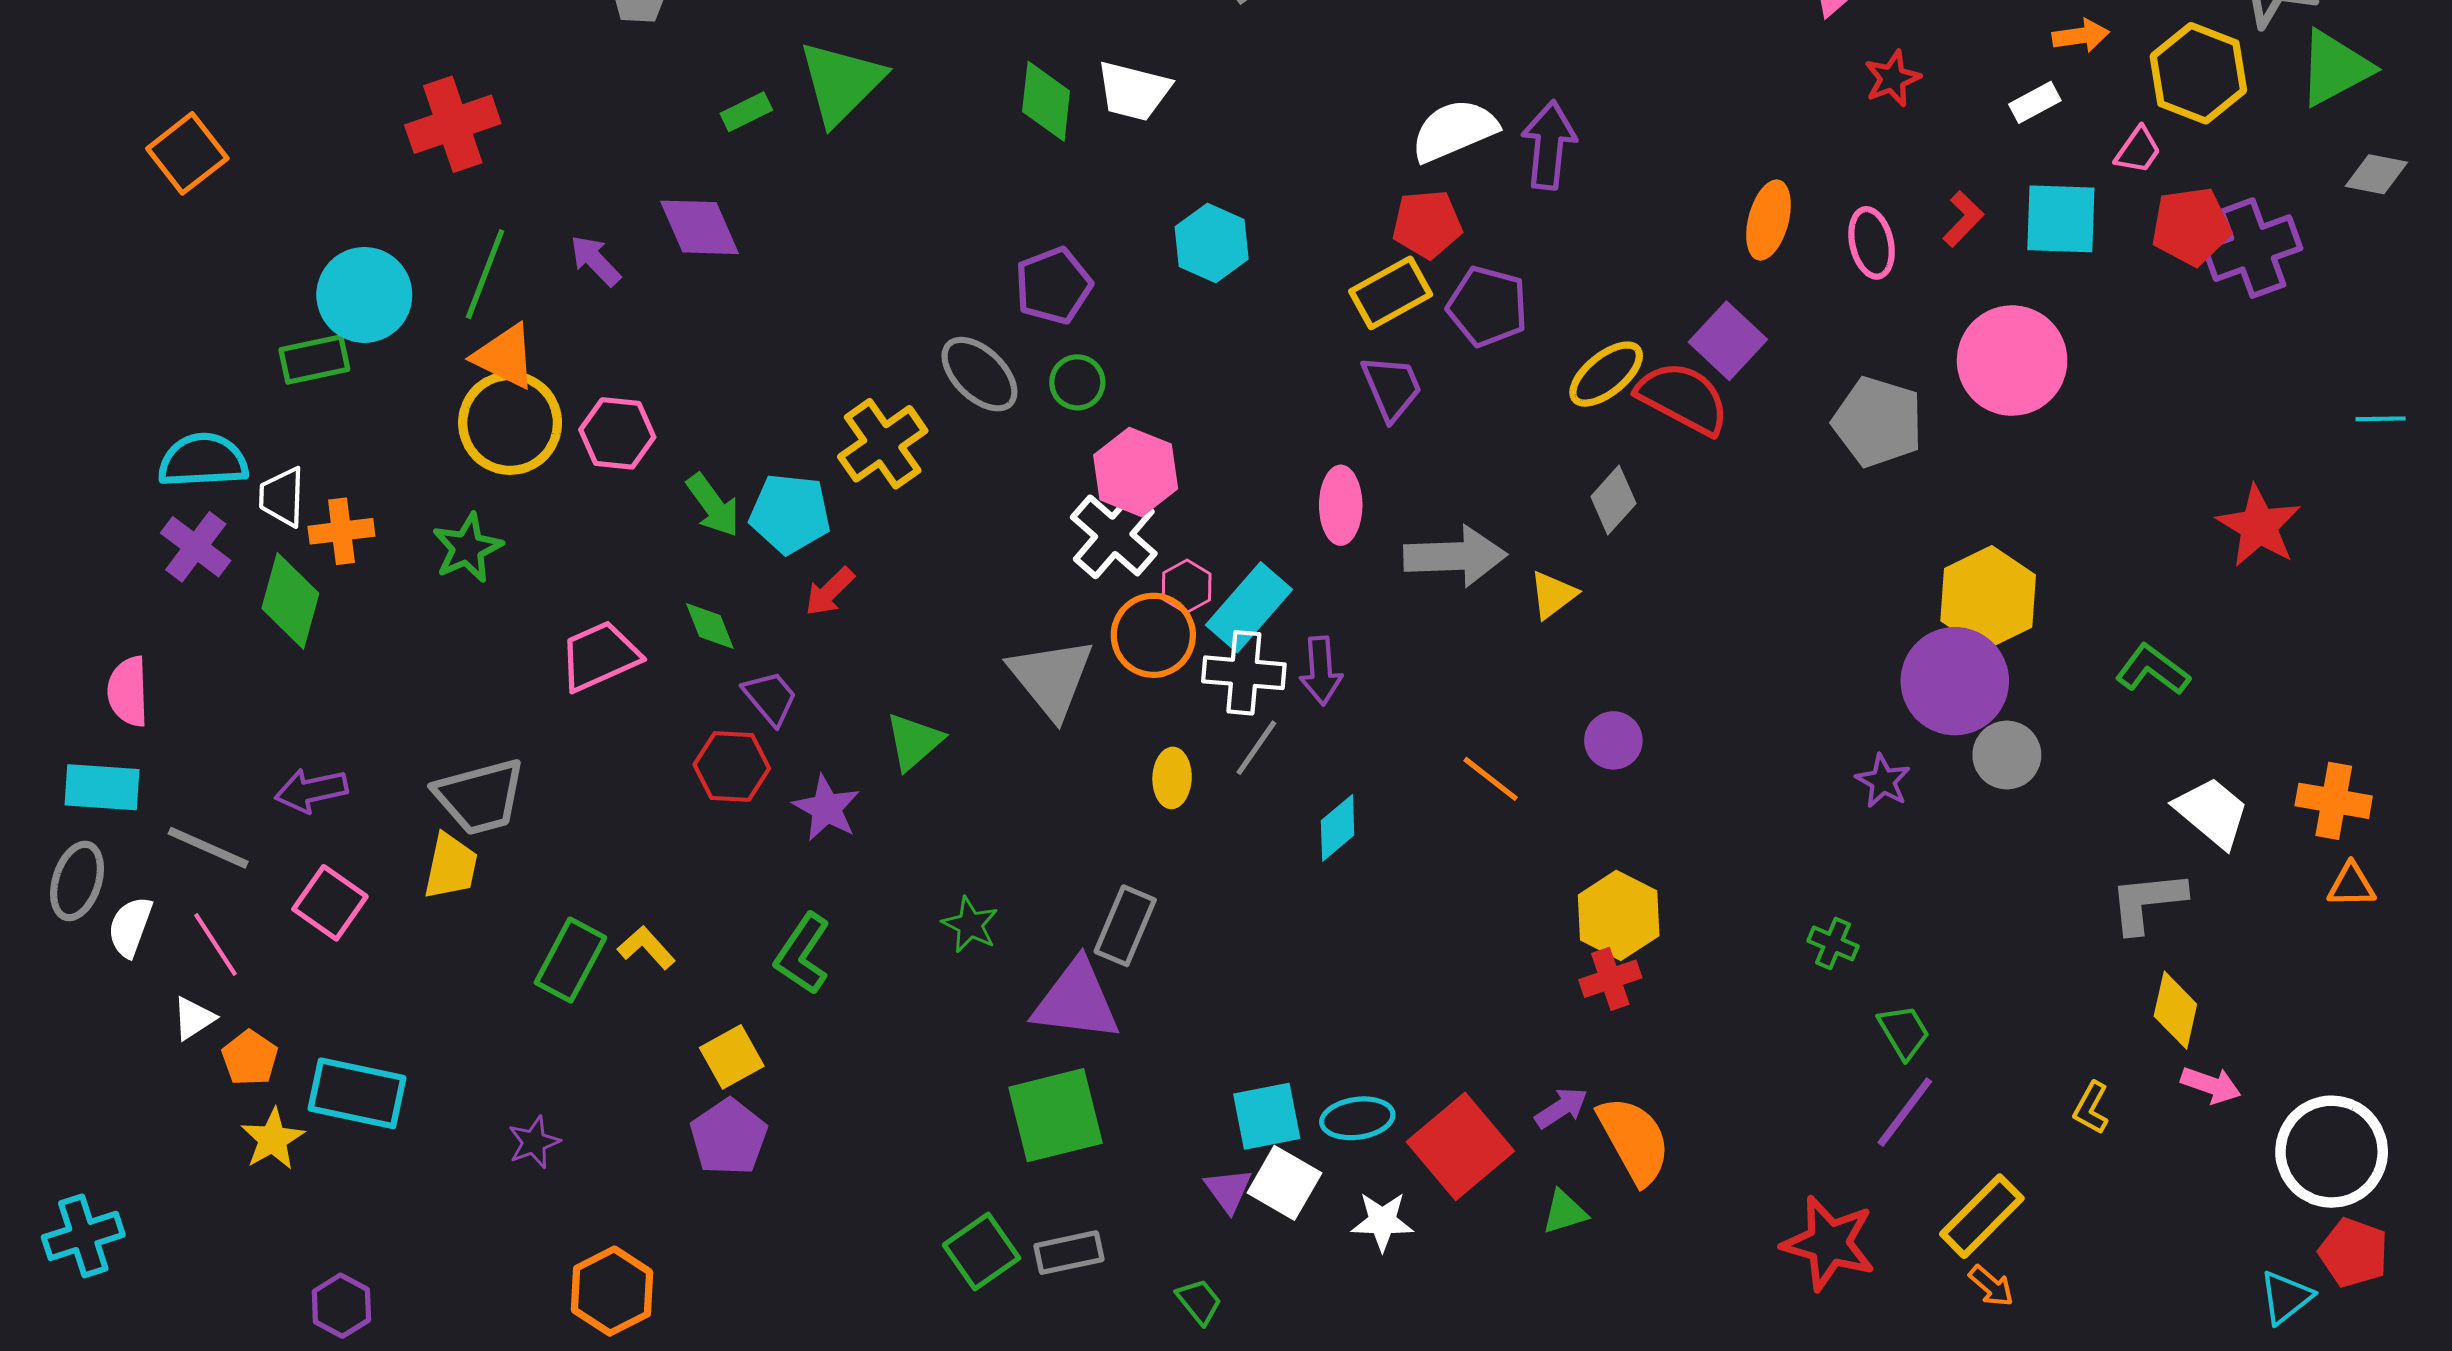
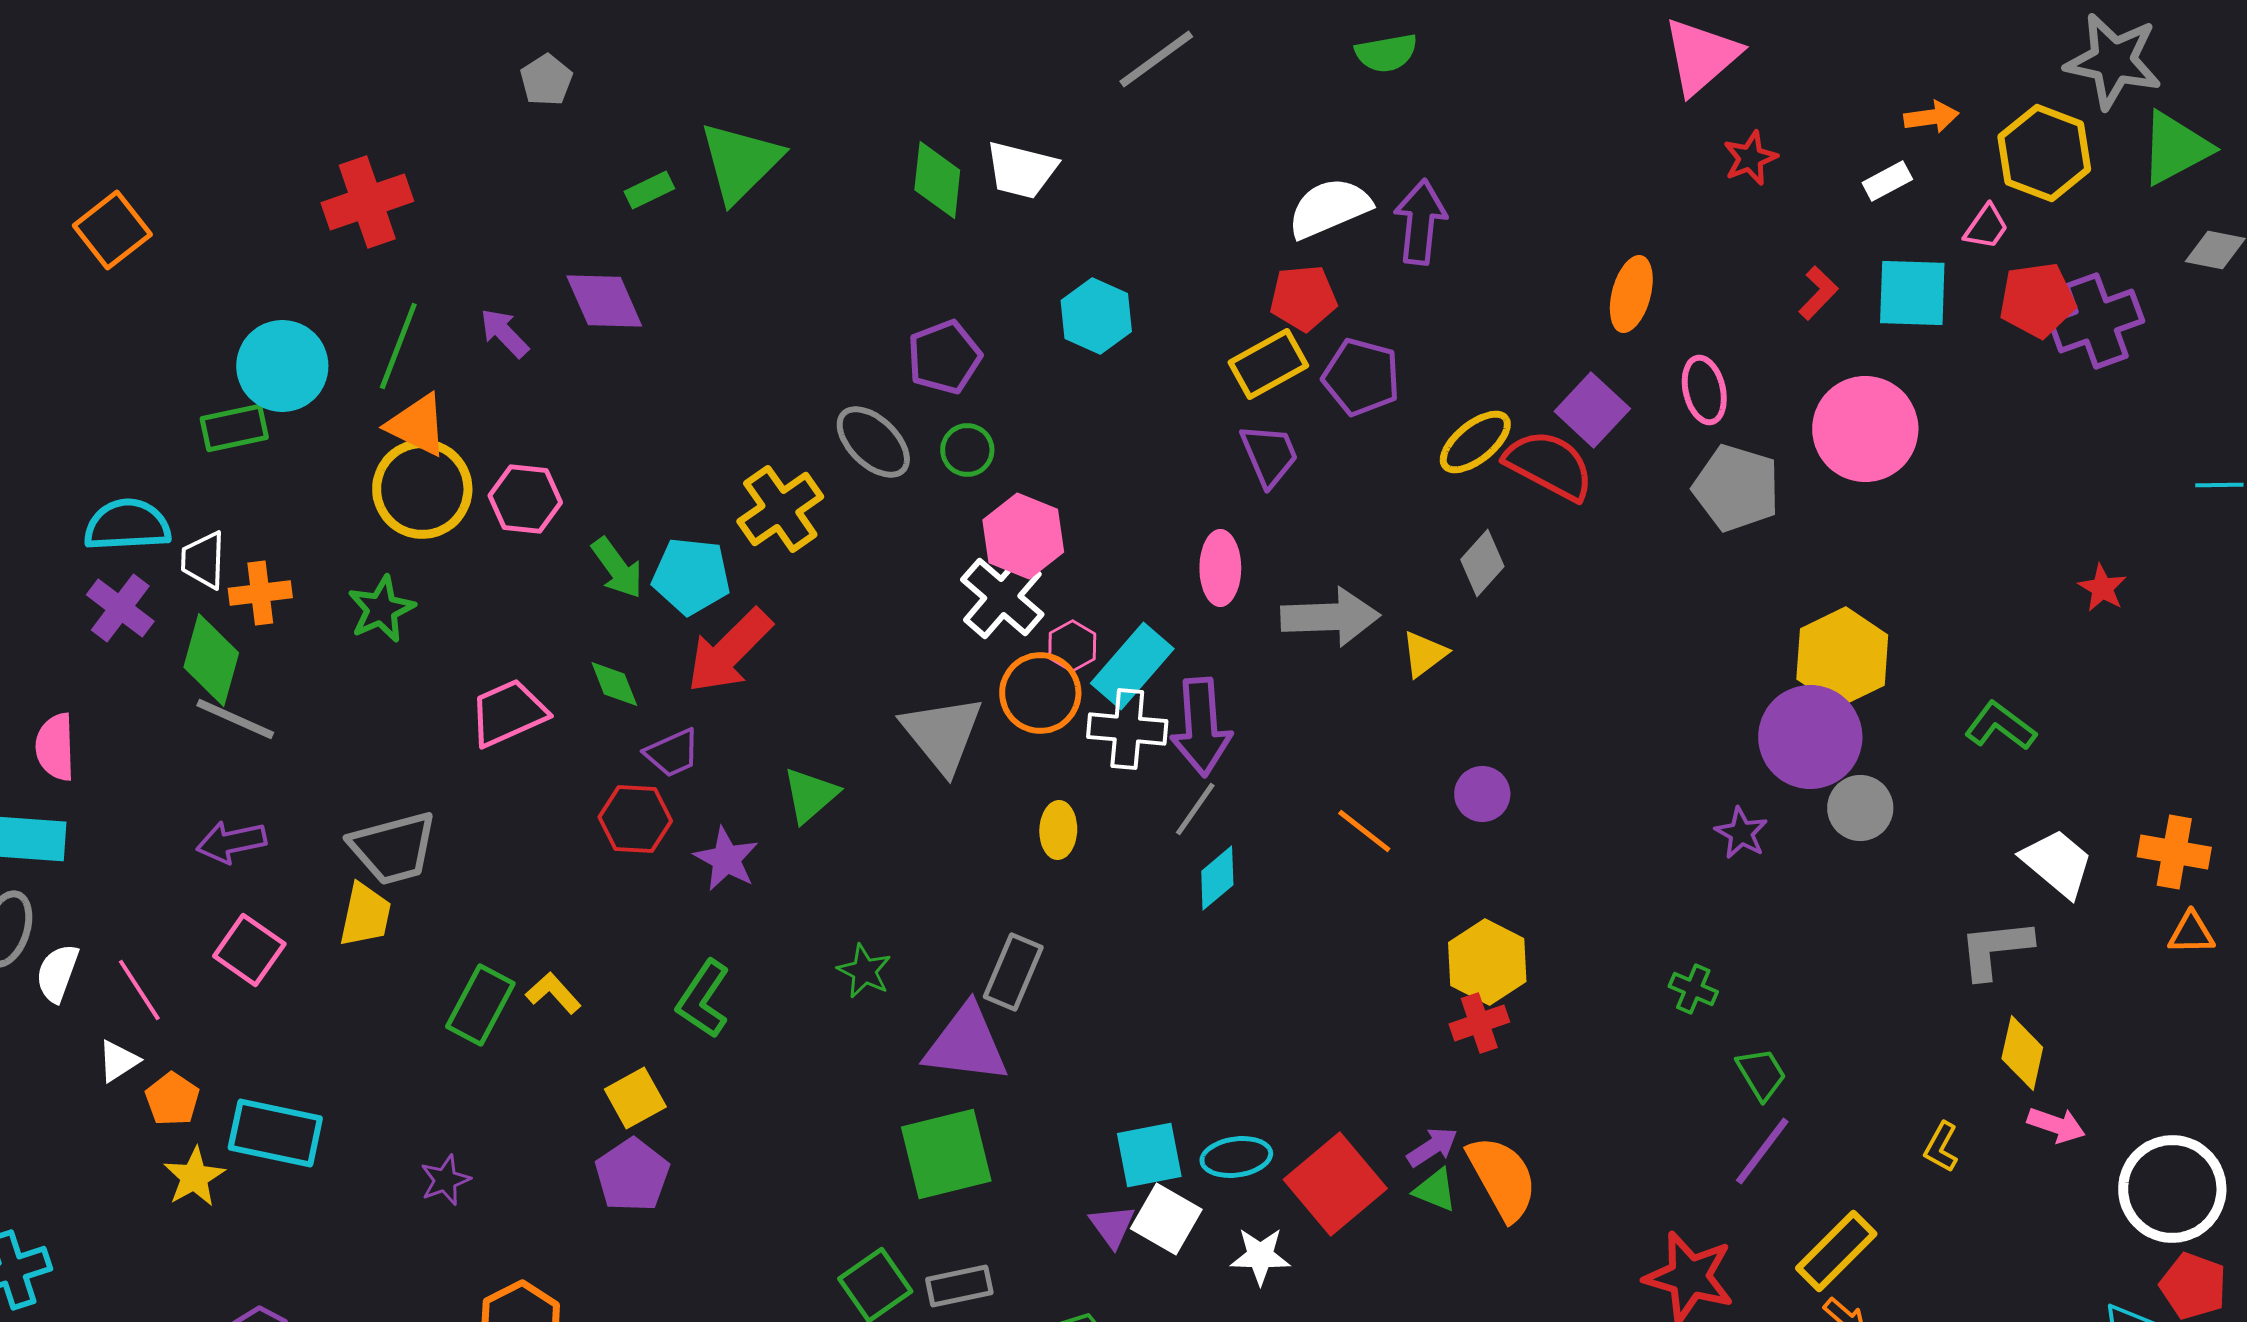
pink ellipse: (1872, 243) -> (1704, 390), moved
red star: (2259, 526) -> (2102, 588), size x0.6
red arrow: (830, 592) -> (729, 651), size x1.8
purple arrow: (1321, 671) -> (1201, 727), size x1.5
purple trapezoid: (770, 698) -> (672, 753), turned 106
gray line: (1256, 748) -> (1195, 809), moved
gray line: (208, 848) -> (235, 719), moved
green triangle: (1564, 1212) -> (1435, 1190), moved, turned 39

